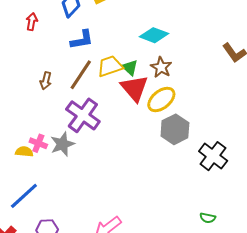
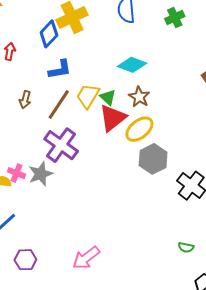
yellow trapezoid: (110, 66) -> (88, 96), turned -40
brown arrow: (46, 81) -> (25, 100), moved
red triangle: (134, 88) -> (113, 118), turned 32

